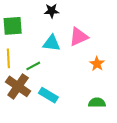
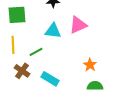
orange star: (97, 64) -> (90, 65), moved
brown cross: (18, 86) -> (22, 71), size x0.7

